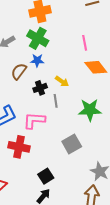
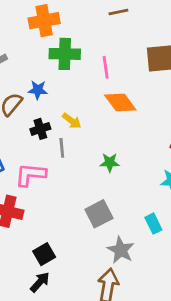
green cross: (38, 38) -> (65, 54), moved, turned -30
green star: (90, 110) -> (110, 162), size x0.6
gray square: (72, 144) -> (99, 214), moved

